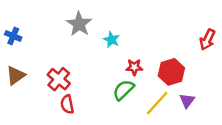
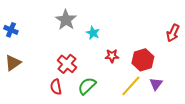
red cross: (59, 79) -> (67, 64), moved
green semicircle: (123, 90) -> (87, 86), moved

